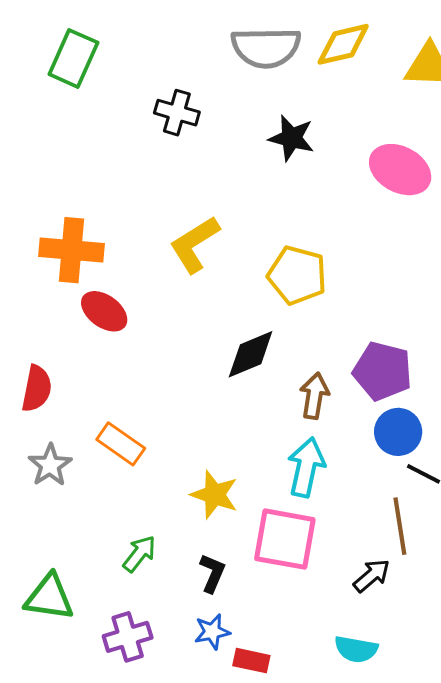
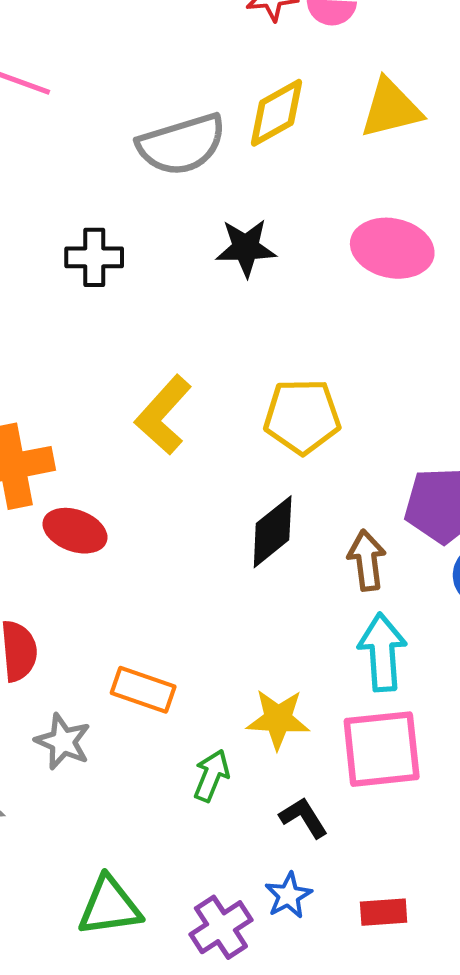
green arrow: (139, 554) -> (211, 776), moved
black L-shape: (212, 573) -> (304, 818), turned -39
blue star: (212, 632) -> (288, 896), moved

